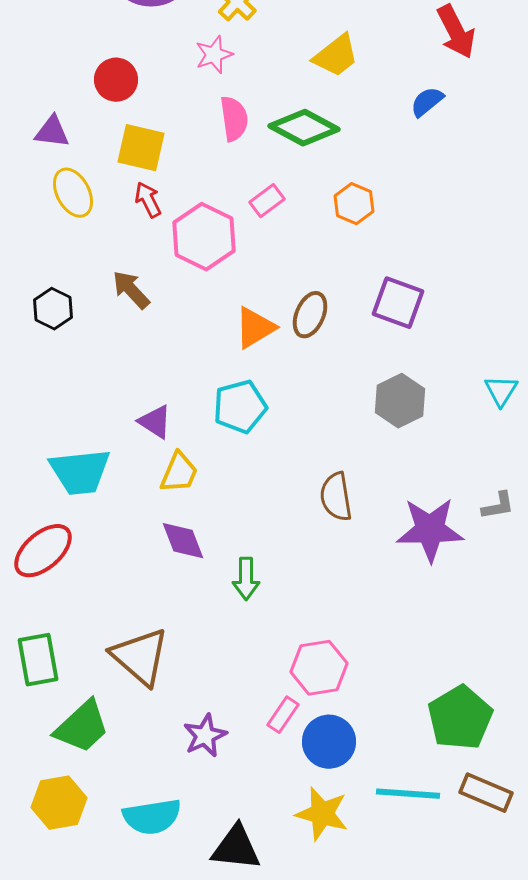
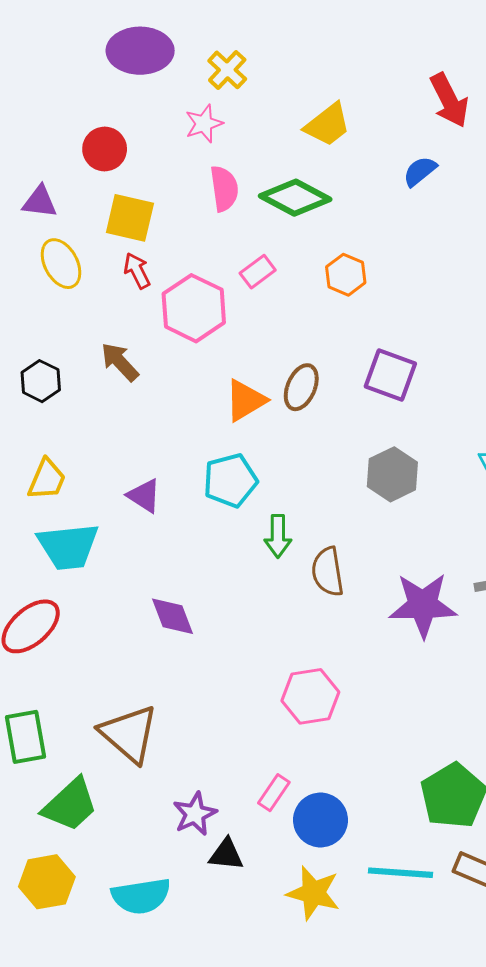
yellow trapezoid: (179, 473) -> (47, 479), moved
green arrow: (246, 579) -> (278, 536), moved
pink hexagon: (319, 668) -> (310, 696), moved
black triangle: (236, 848) -> (226, 854), moved, size x0.7

